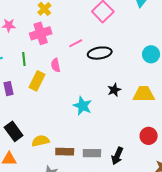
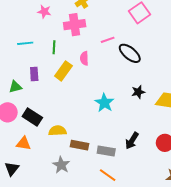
black ellipse: (100, 53) -> (130, 53), turned 40
black rectangle: (14, 131) -> (32, 117), turned -30
black arrow: (117, 156) -> (132, 141), moved

